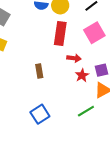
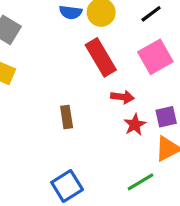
red rectangle: (60, 33) -> (101, 57), turned -40

